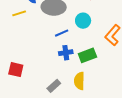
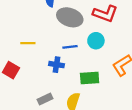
yellow line: (19, 13) -> (28, 43), moved
blue cross: (66, 53) -> (57, 65), moved

